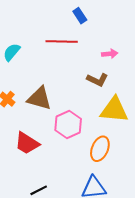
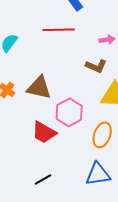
red trapezoid: (27, 143) -> (44, 132), moved

